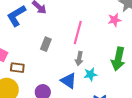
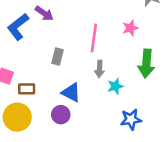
pink star: (115, 20) -> (130, 28), moved
blue triangle: (69, 81) -> (71, 92), moved

